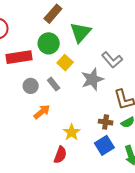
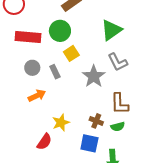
green triangle: (80, 32) -> (111, 30), moved
gray star: (92, 79) -> (94, 76), turned -30
blue square: (104, 145) -> (89, 143), turned 30

